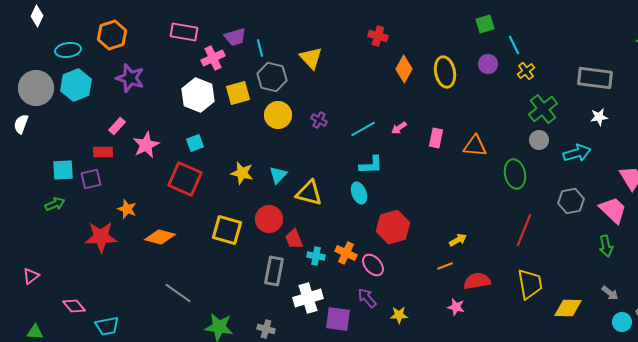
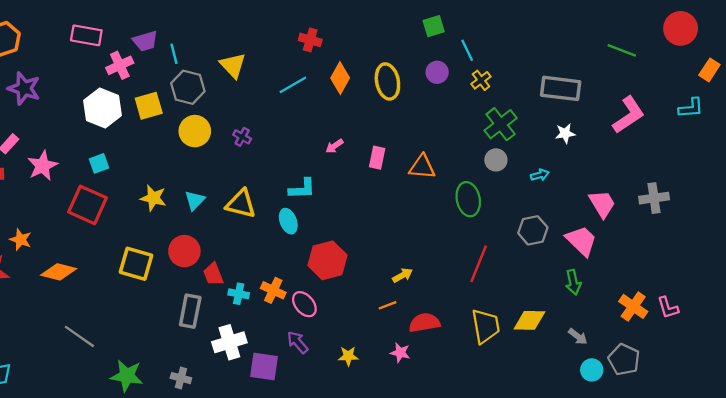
cyan line: (363, 129) -> (293, 85), moved
cyan arrow: (577, 153) -> (540, 175), size x0.6
yellow triangle: (309, 193) -> (241, 204), moved
yellow diamond: (568, 308) -> (529, 320), moved
yellow star: (399, 315) -> (348, 356), moved

